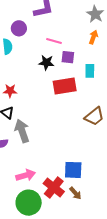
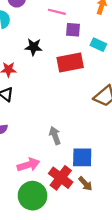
black star: (46, 63) -> (33, 47), moved
cyan rectangle: (90, 71) -> (98, 45), turned -64
gray arrow: (22, 131) -> (55, 136), moved, size x0.7

